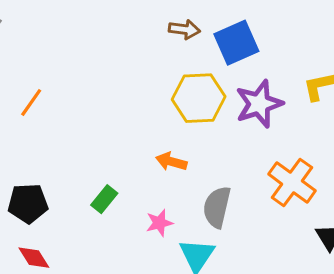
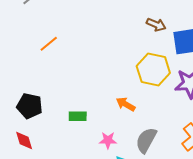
green rectangle: (104, 199) -> (78, 116), turned 36

